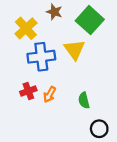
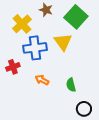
red cross: (28, 91) -> (13, 67), moved
orange arrow: (50, 94) -> (42, 80), turned 88

